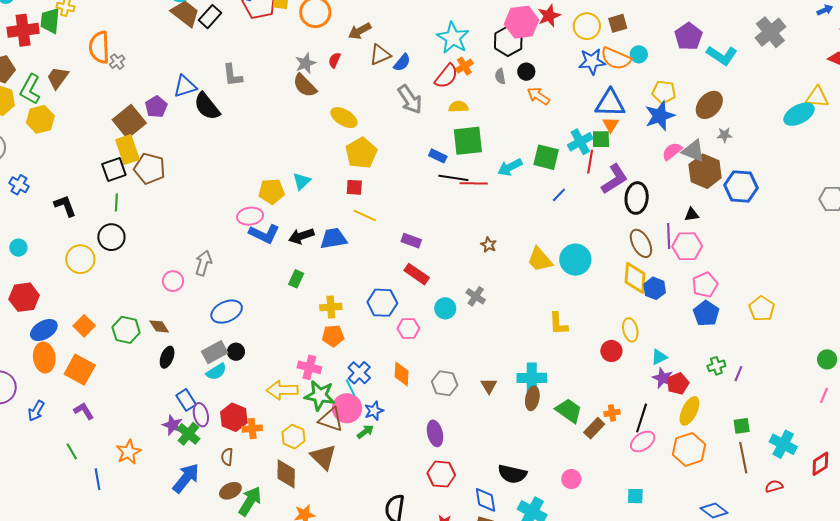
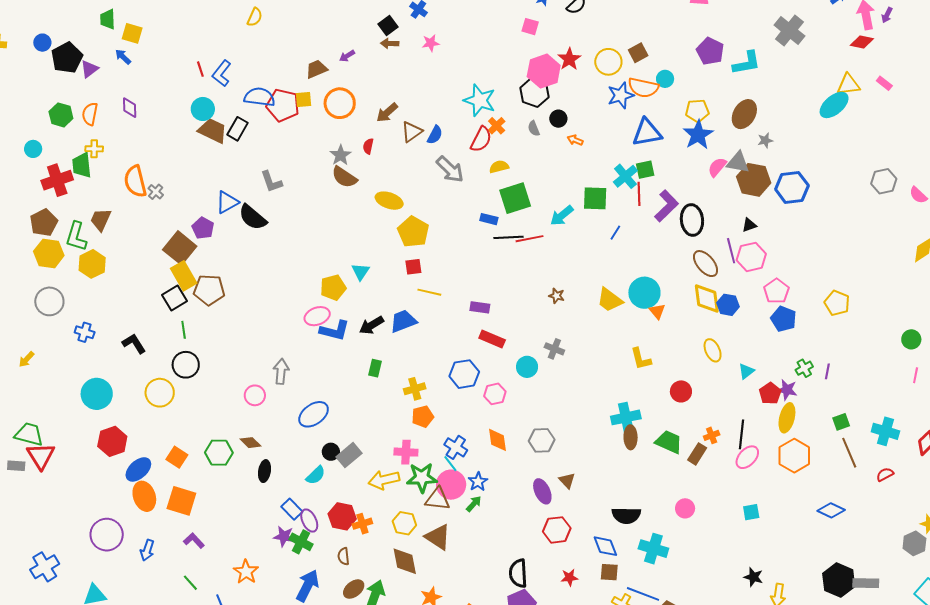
cyan L-shape: (722, 55) -> (747, 63), turned -32
orange arrow: (538, 96) -> (575, 140), size x0.7
orange triangle: (611, 125) -> (657, 311), moved
cyan circle: (18, 248) -> (97, 394), size x1.8
red circle: (611, 351) -> (681, 391), moved
gray rectangle: (215, 352) -> (349, 455), moved
purple star: (663, 378) -> (787, 390), moved
brown triangle: (489, 386) -> (567, 481), moved

